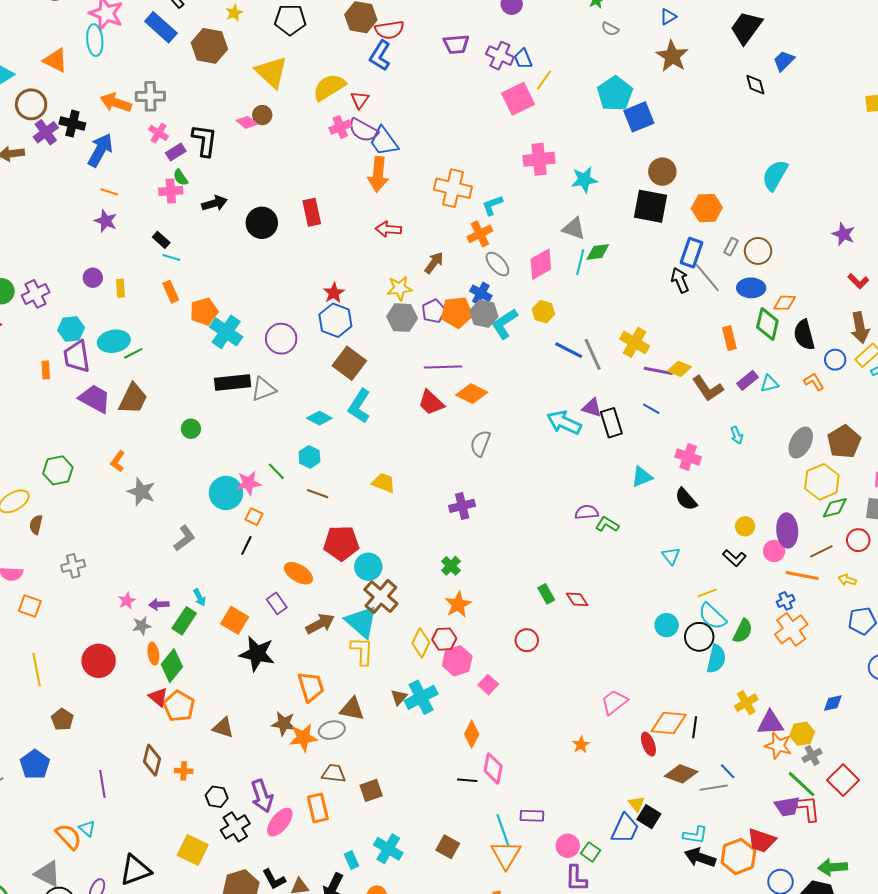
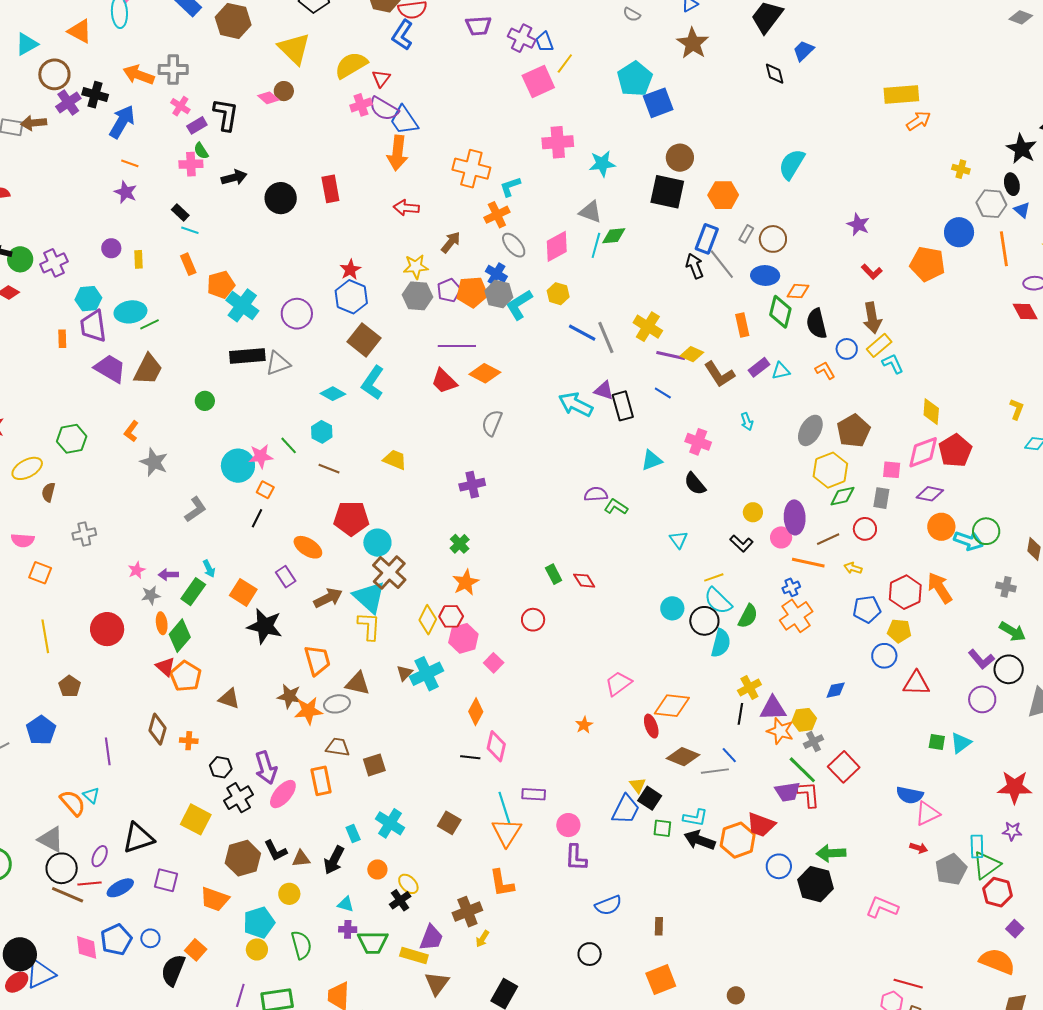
black line: (695, 727) -> (740, 714), moved
green square: (591, 852) -> (662, 828), moved, turned -30

